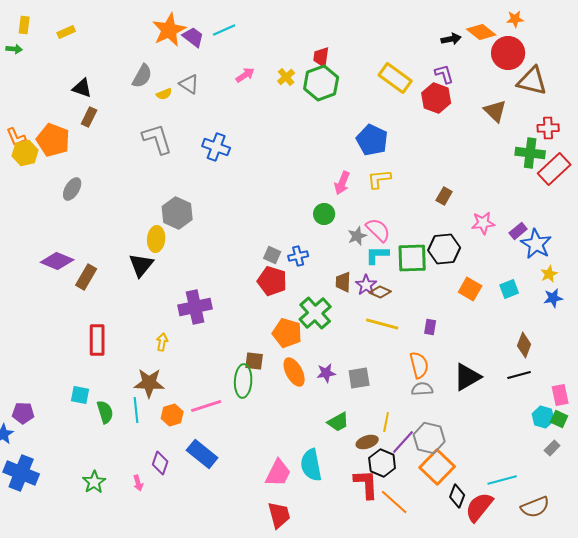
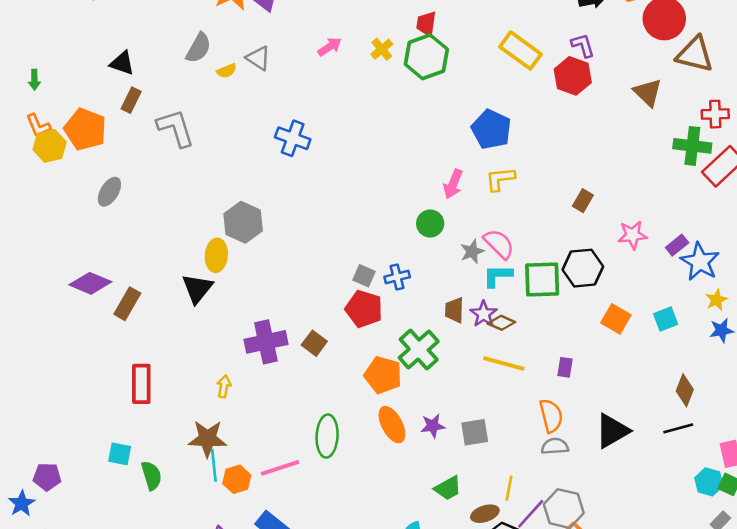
green arrow: (14, 49) -> (34, 80), moved, turned 84
gray L-shape: (157, 139) -> (176, 128), moved
brown square: (254, 361) -> (314, 343), moved, turned 30
cyan line: (136, 410) -> (214, 465), moved

